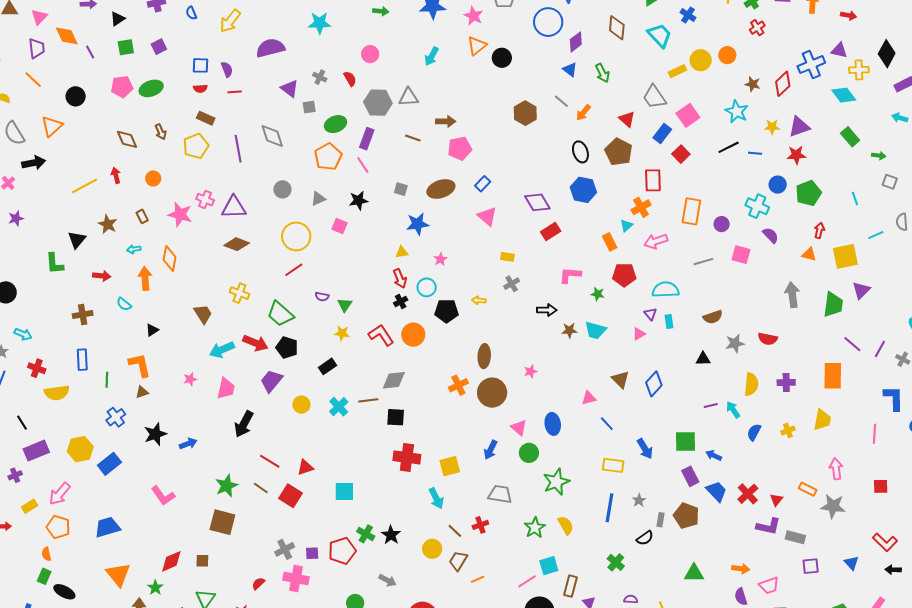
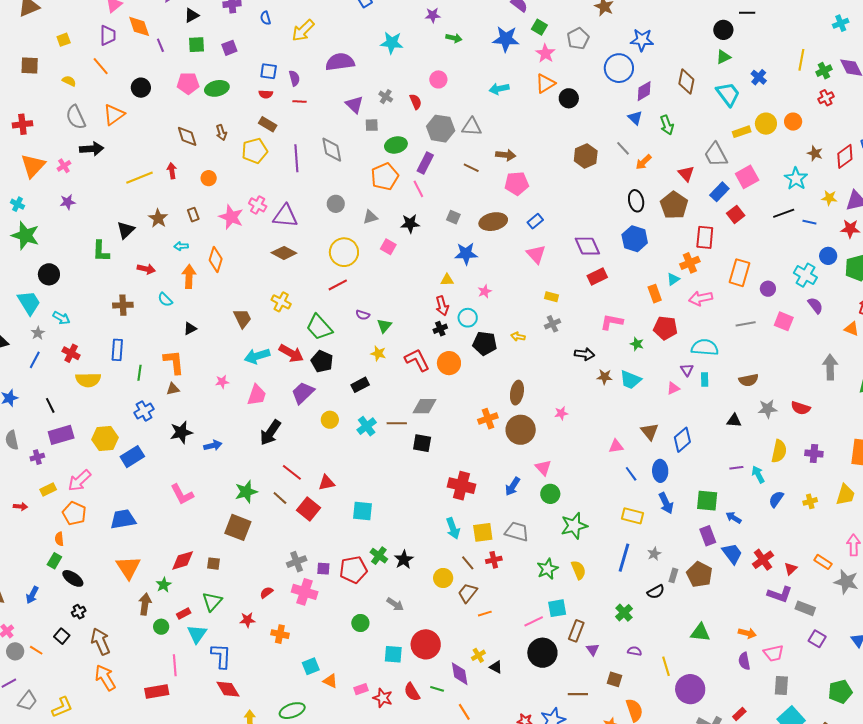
cyan arrow: (431, 56) -> (499, 89), turned 42
blue ellipse: (553, 424) -> (660, 471), moved
red cross: (407, 457) -> (462, 486), moved
yellow square: (450, 466) -> (483, 532), moved
purple square: (811, 566) -> (817, 639), turned 30

